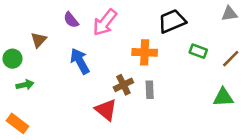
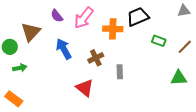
brown triangle: (39, 40) -> (31, 32), size x1.5
orange cross: (145, 52) -> (113, 29), moved
brown cross: (123, 85) -> (96, 58), moved

